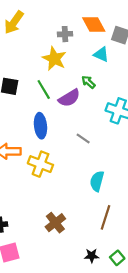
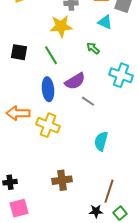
yellow star: (54, 59) -> (61, 26), turned -30
purple semicircle: (69, 98) -> (75, 81), moved
brown line: (105, 217) -> (109, 191), moved
brown cross: (55, 223) -> (62, 180), turned 30

